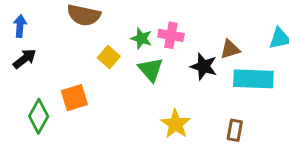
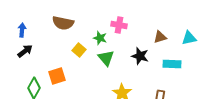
pink cross: (171, 35) -> (119, 25), moved
brown triangle: (230, 49) -> (160, 37), moved
cyan rectangle: (253, 79) -> (172, 64), size x0.7

